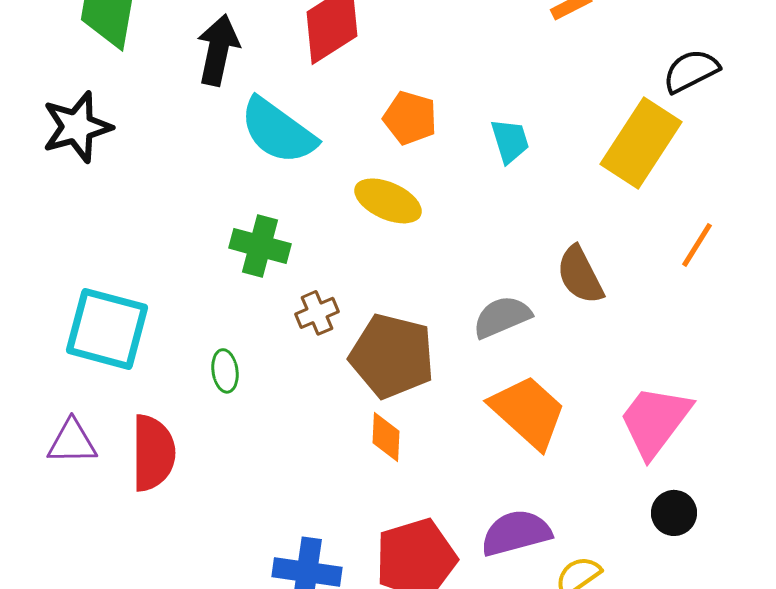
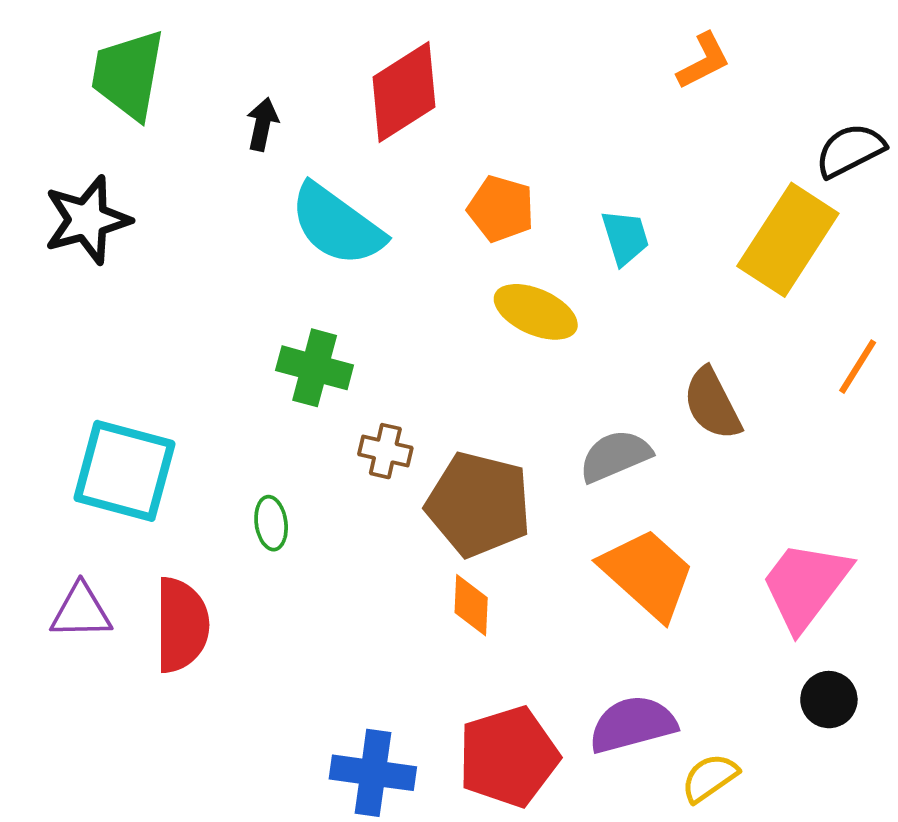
black arrow: (218, 50) -> (262, 124), size x0.6
yellow ellipse: (388, 201) -> (536, 312), moved
brown cross: (317, 313) -> (385, 451), turned 36

